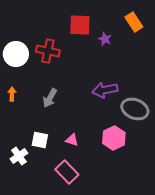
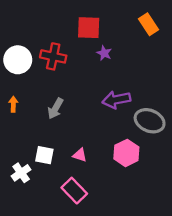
purple star: (105, 39) -> (104, 53), moved

